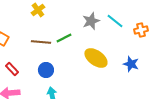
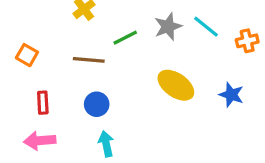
green line: (64, 38) -> (125, 38), moved
red rectangle: (12, 69) -> (43, 103), turned 40

